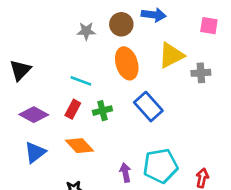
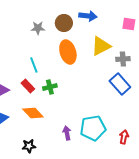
cyan line: (81, 81) -> (34, 65), turned 49
blue rectangle: (148, 107) -> (120, 84), moved
red rectangle: (73, 109) -> (28, 86), turned -72

